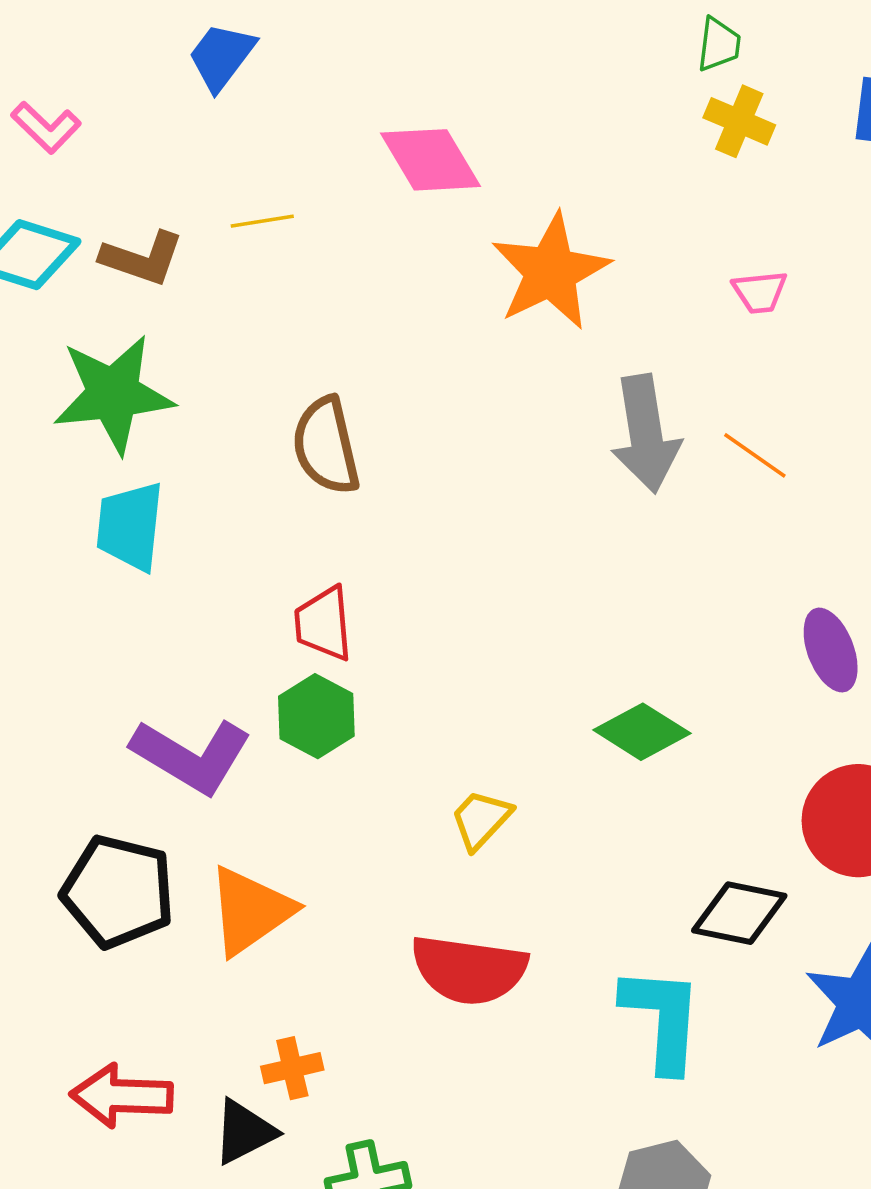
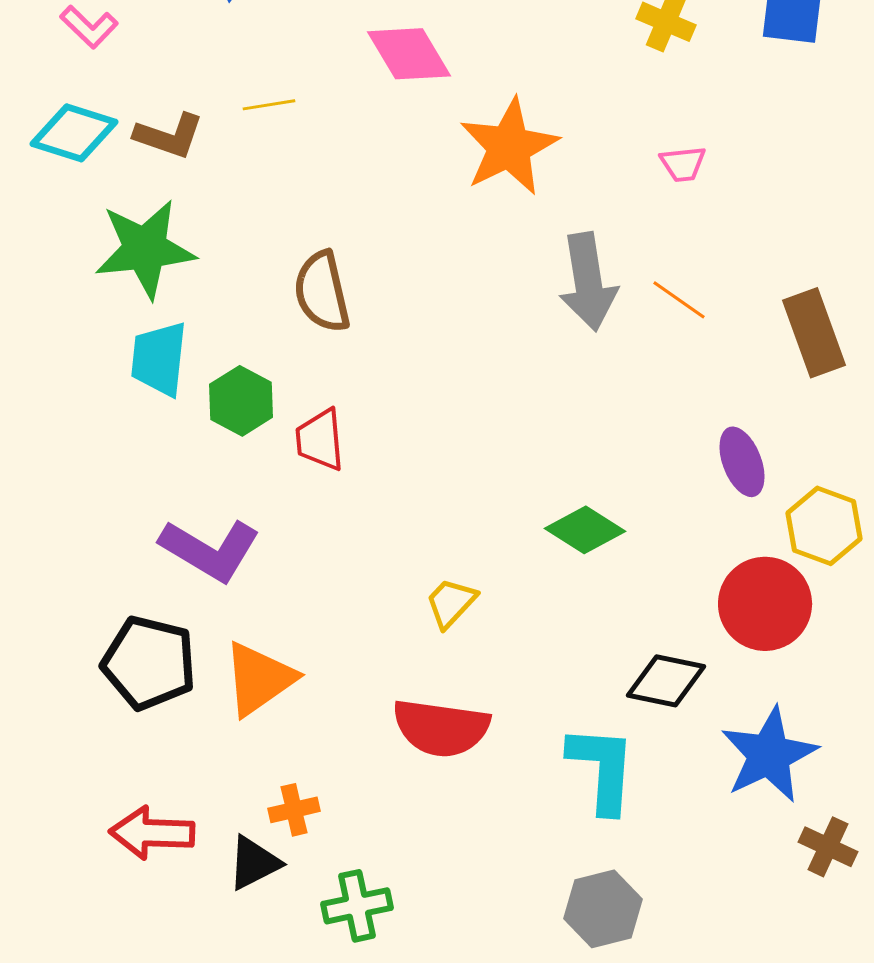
green hexagon: (316, 716) -> (241, 401), moved

